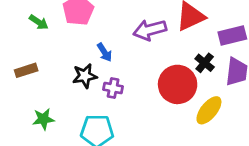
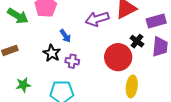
green arrow: (39, 22) -> (18, 16), size x1.5
black star: (85, 76) -> (52, 53), turned -30
yellow ellipse: (209, 110) -> (132, 86), moved, turned -30

